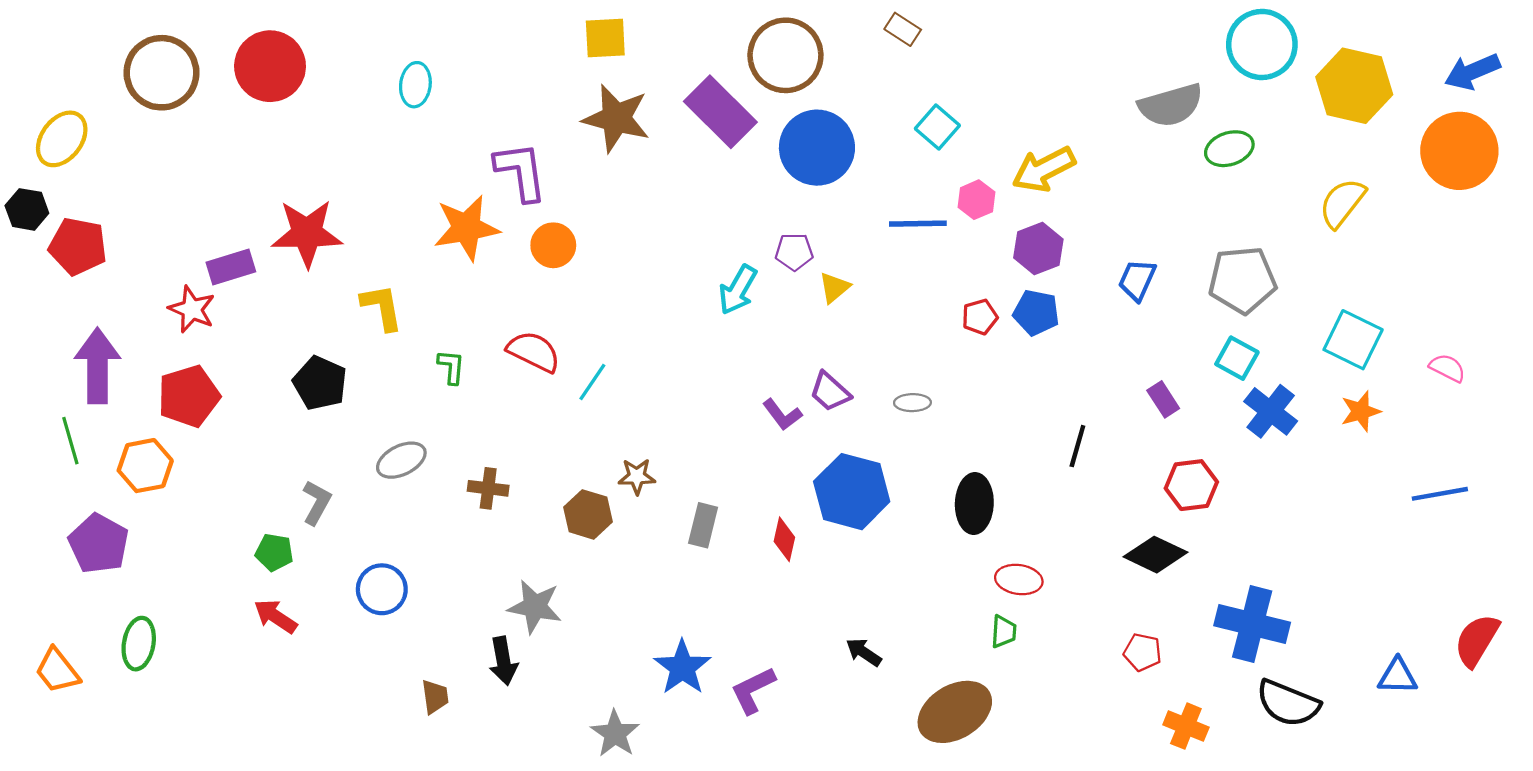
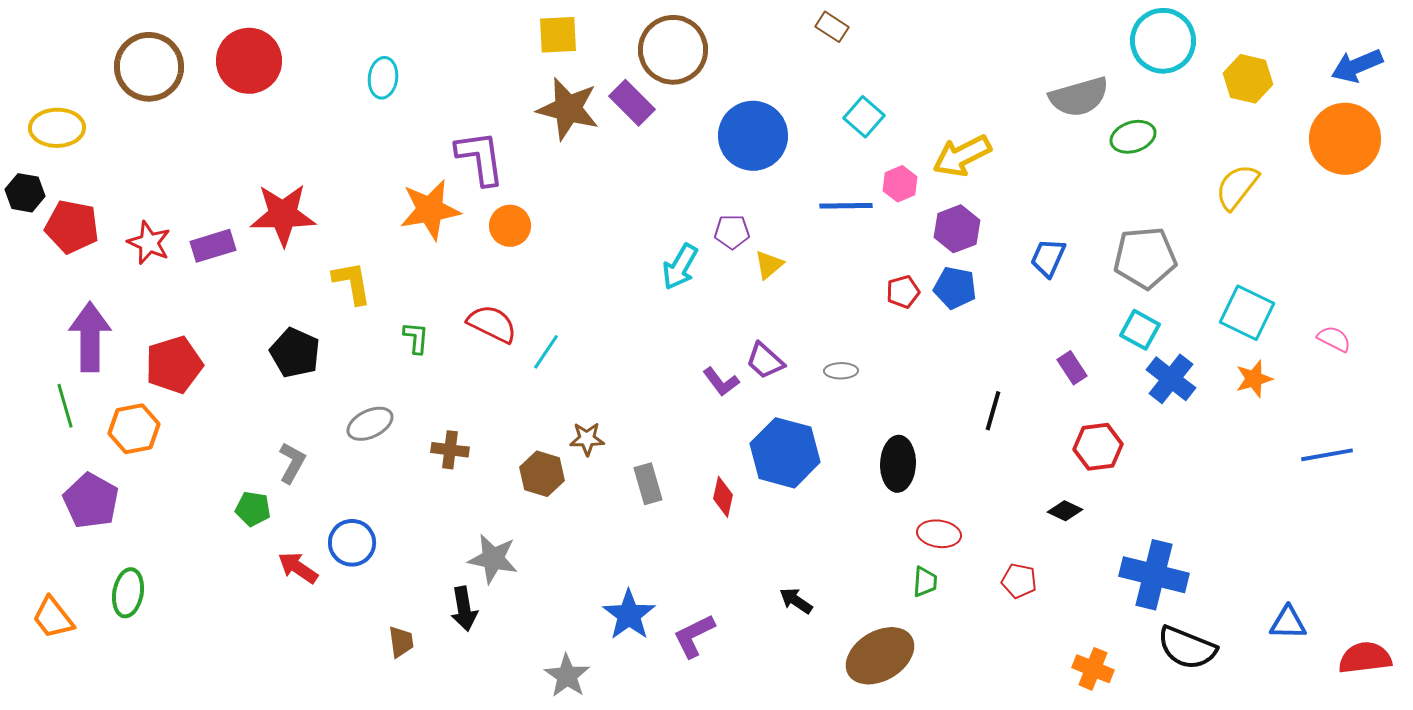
brown circle: (785, 55) -> (673, 50), moved
yellow hexagon: (1354, 86) -> (1248, 79), size x0.7
purple rectangle: (720, 112) -> (632, 103), moved, size x0.7
yellow ellipse: (62, 139) -> (57, 128), turned 52
red star: (192, 309) -> (149, 243), moved
gray rectangle: (703, 525) -> (648, 484), turned -30
black diamond: (1156, 555) -> (1065, 511), size x0.6
red arrow: (275, 616) -> (298, 568), moved
red semicircle: (1477, 640) -> (1365, 658), moved, turned 52
red pentagon: (1143, 652) -> (1019, 581), moved

